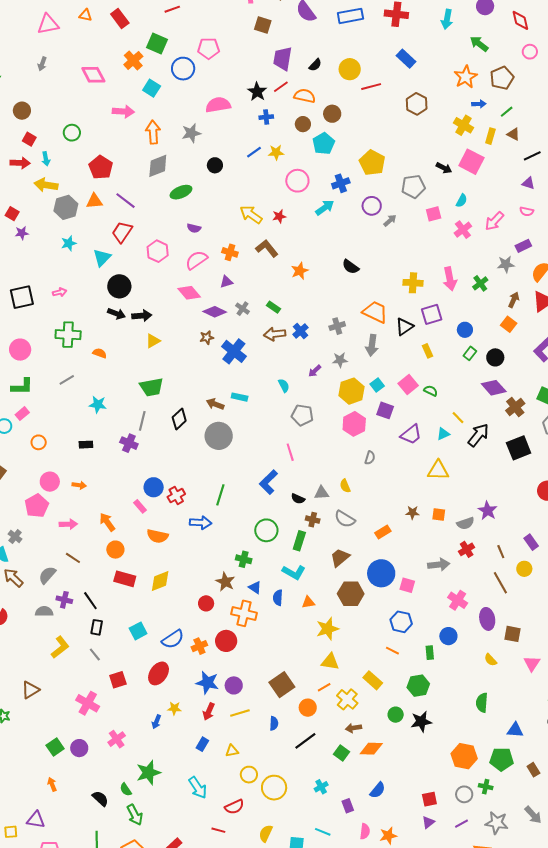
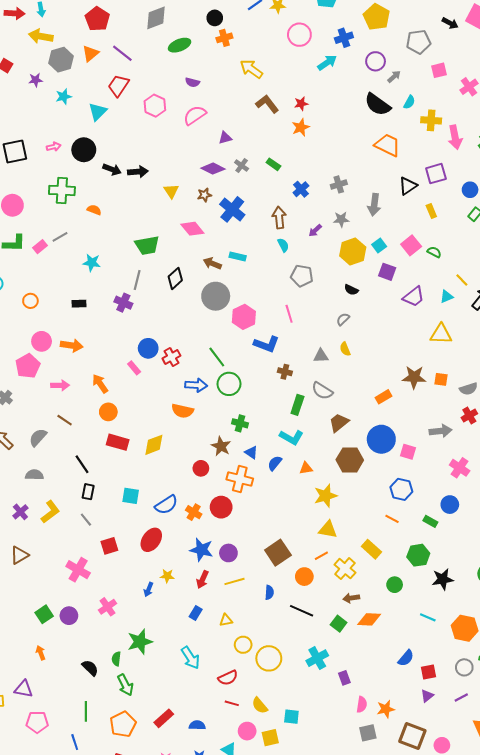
orange triangle: (94, 201) -> (90, 53), turned -36
cyan semicircle: (462, 201) -> (409, 102), moved
red star: (279, 216) -> (301, 104), moved
purple star: (22, 233) -> (36, 80), moved
orange cross: (230, 252) -> (224, 38), moved, turned -35
black semicircle: (351, 267) -> (377, 104), moved, size x1.5
yellow cross: (413, 283) -> (431, 120), moved
black circle: (119, 286) -> (84, 150), moved
pink diamond: (189, 293) -> (192, 229), moved
orange trapezoid: (375, 312) -> (388, 145), moved
brown arrow: (275, 334) -> (279, 218), moved, turned 90
yellow triangle: (153, 341) -> (171, 191), moved, turned -35
pink rectangle: (22, 414) -> (40, 247), moved
pink hexagon: (354, 424) -> (244, 317), moved
gray semicircle: (370, 458) -> (343, 319), moved, turned -152
blue L-shape: (269, 482) -> (266, 344), turned -115
orange arrow: (79, 485) -> (72, 345), size x1.5
green line: (220, 495) -> (217, 357), turned -55
black semicircle: (298, 499) -> (351, 290), moved
brown star: (412, 513) -> (414, 377), size x1.6
gray semicircle: (345, 519) -> (322, 391), moved
brown cross: (313, 520) -> (285, 372), moved
green circle: (266, 530) -> (229, 384), moved
orange semicircle: (157, 536) -> (182, 411), moved
blue semicircle: (278, 598) -> (275, 463), turned 35
purple cross: (64, 600) -> (20, 512), moved, turned 35
cyan square: (138, 631) -> (131, 496), turned 36
orange cross: (199, 646) -> (194, 512), turned -35
green rectangle: (430, 653) -> (430, 521), turned -56
black star: (421, 722) -> (443, 579), moved
black line: (305, 741) -> (302, 611), turned 60
cyan cross: (321, 787) -> (317, 658), size x1.5
green semicircle: (126, 789) -> (116, 659), turned 40
blue semicircle: (378, 790) -> (406, 658), moved
red line: (218, 830) -> (232, 703), moved
cyan line: (323, 832) -> (428, 617), moved
yellow semicircle: (266, 833) -> (260, 705), turned -66

